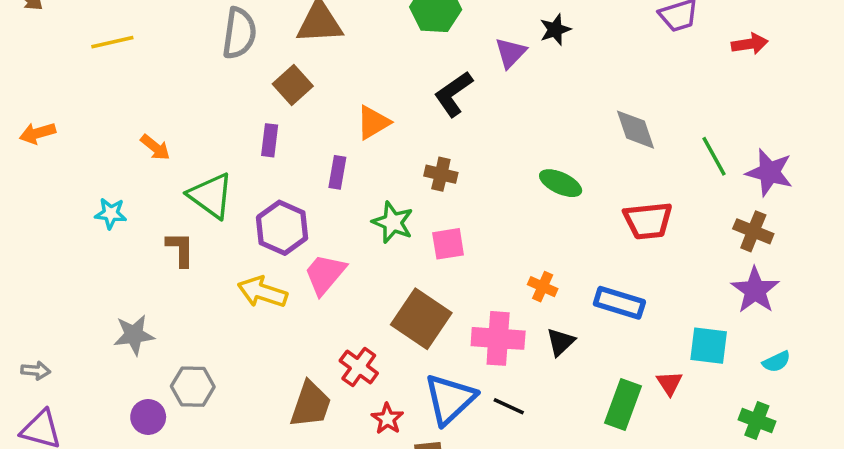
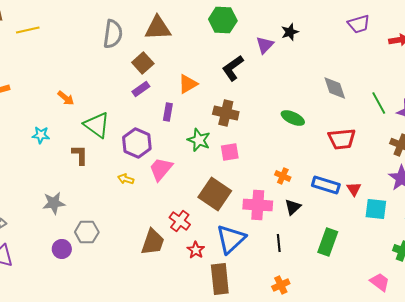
yellow line: (112, 42) -> (28, 30), moved
purple rectangle: (270, 140) -> (141, 89), moved, turned 48
brown cross: (441, 174) -> (226, 113), size x1.4
yellow arrow: (262, 292) -> (126, 179), size x0.6
red triangle: (669, 383) -> (354, 189), moved
black line: (509, 406) -> (279, 243), moved, turned 60

